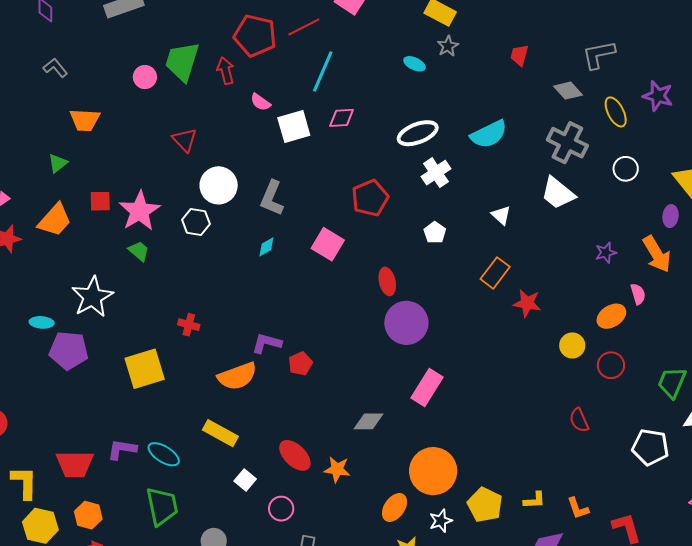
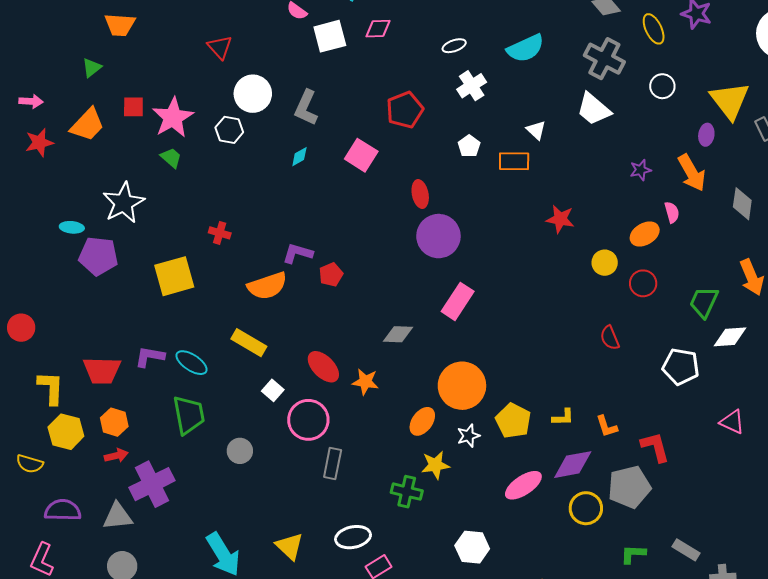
white ellipse: (418, 133) -> (454, 46), size x0.6
orange rectangle: (495, 273) -> (514, 161), moved, turned 52
pink circle: (281, 509) -> (308, 420), size x1.6

